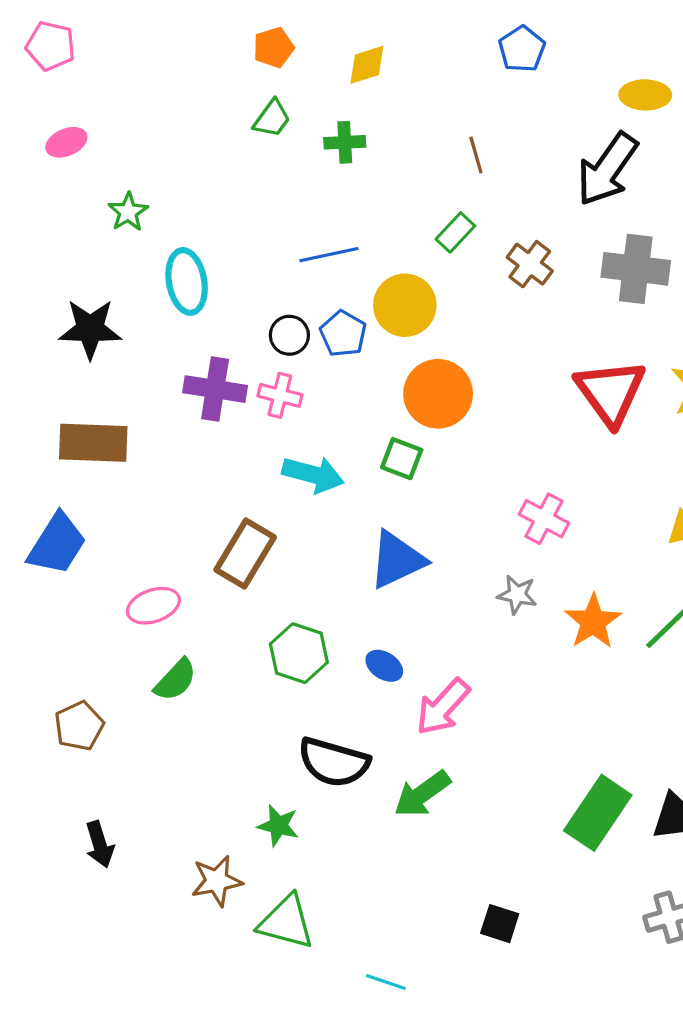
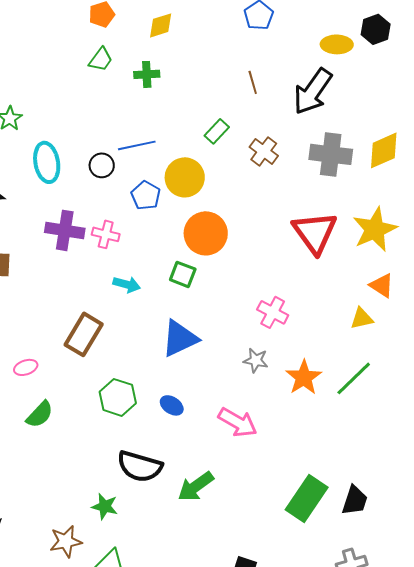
brown line: (476, 155) -> (253, 82), moved
black circle: (289, 335) -> (102, 165), moved
cyan arrow: (313, 474) -> (127, 284), size x0.7
pink ellipse: (153, 606) -> (26, 367), size x0.7
pink arrow: (443, 707) -> (238, 422), moved, turned -102

